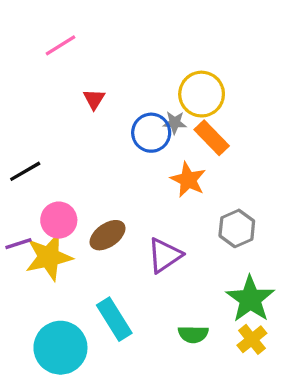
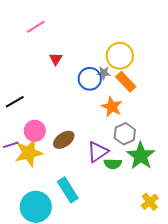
gray hexagon: (237, 228) -> (125, 134), moved
green star: (250, 299) -> (141, 156), moved
green semicircle: (193, 334) -> (113, 164), moved

